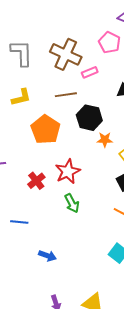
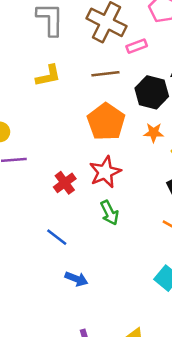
black hexagon: (89, 118) -> (152, 92), moved
orange pentagon: (46, 130) -> (106, 122), moved
blue line: (19, 222) -> (57, 237), moved, turned 30

